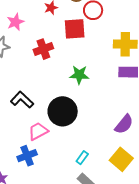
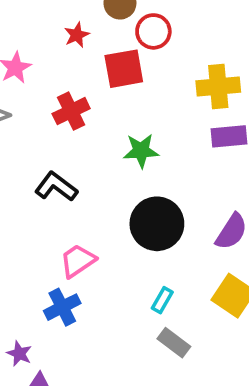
black L-shape: (22, 100) -> (56, 187), moved
black circle: (63, 111) -> (157, 224), moved

